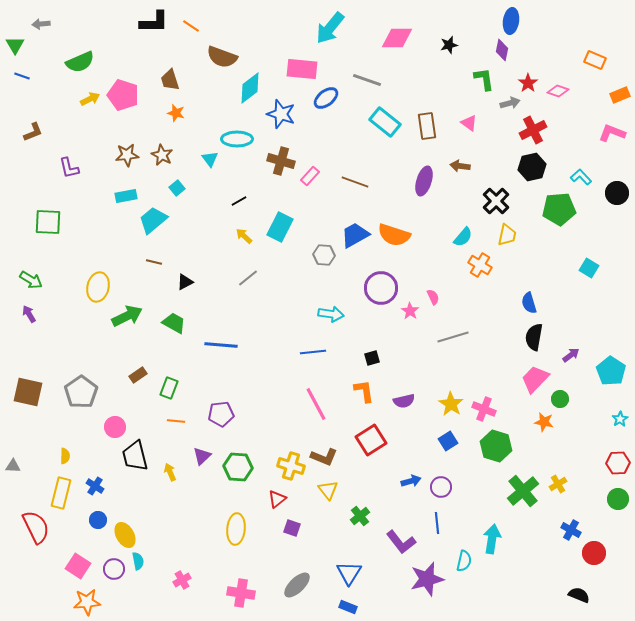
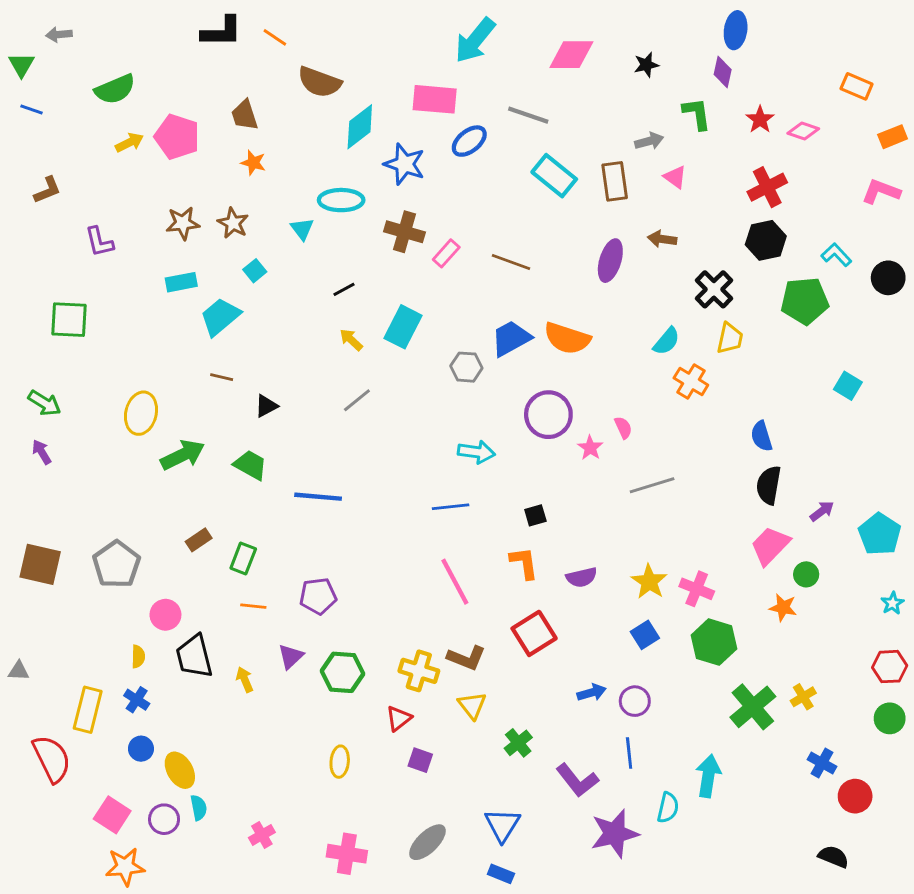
gray arrow: (510, 103) -> (649, 141), moved
yellow semicircle: (65, 456) -> (138, 656), moved
yellow ellipse: (236, 529) -> (340, 762), size x0.7

